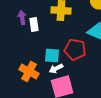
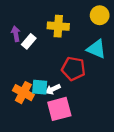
white rectangle: (34, 24) -> (29, 41), turned 48
cyan square: (52, 56) -> (40, 87), moved

